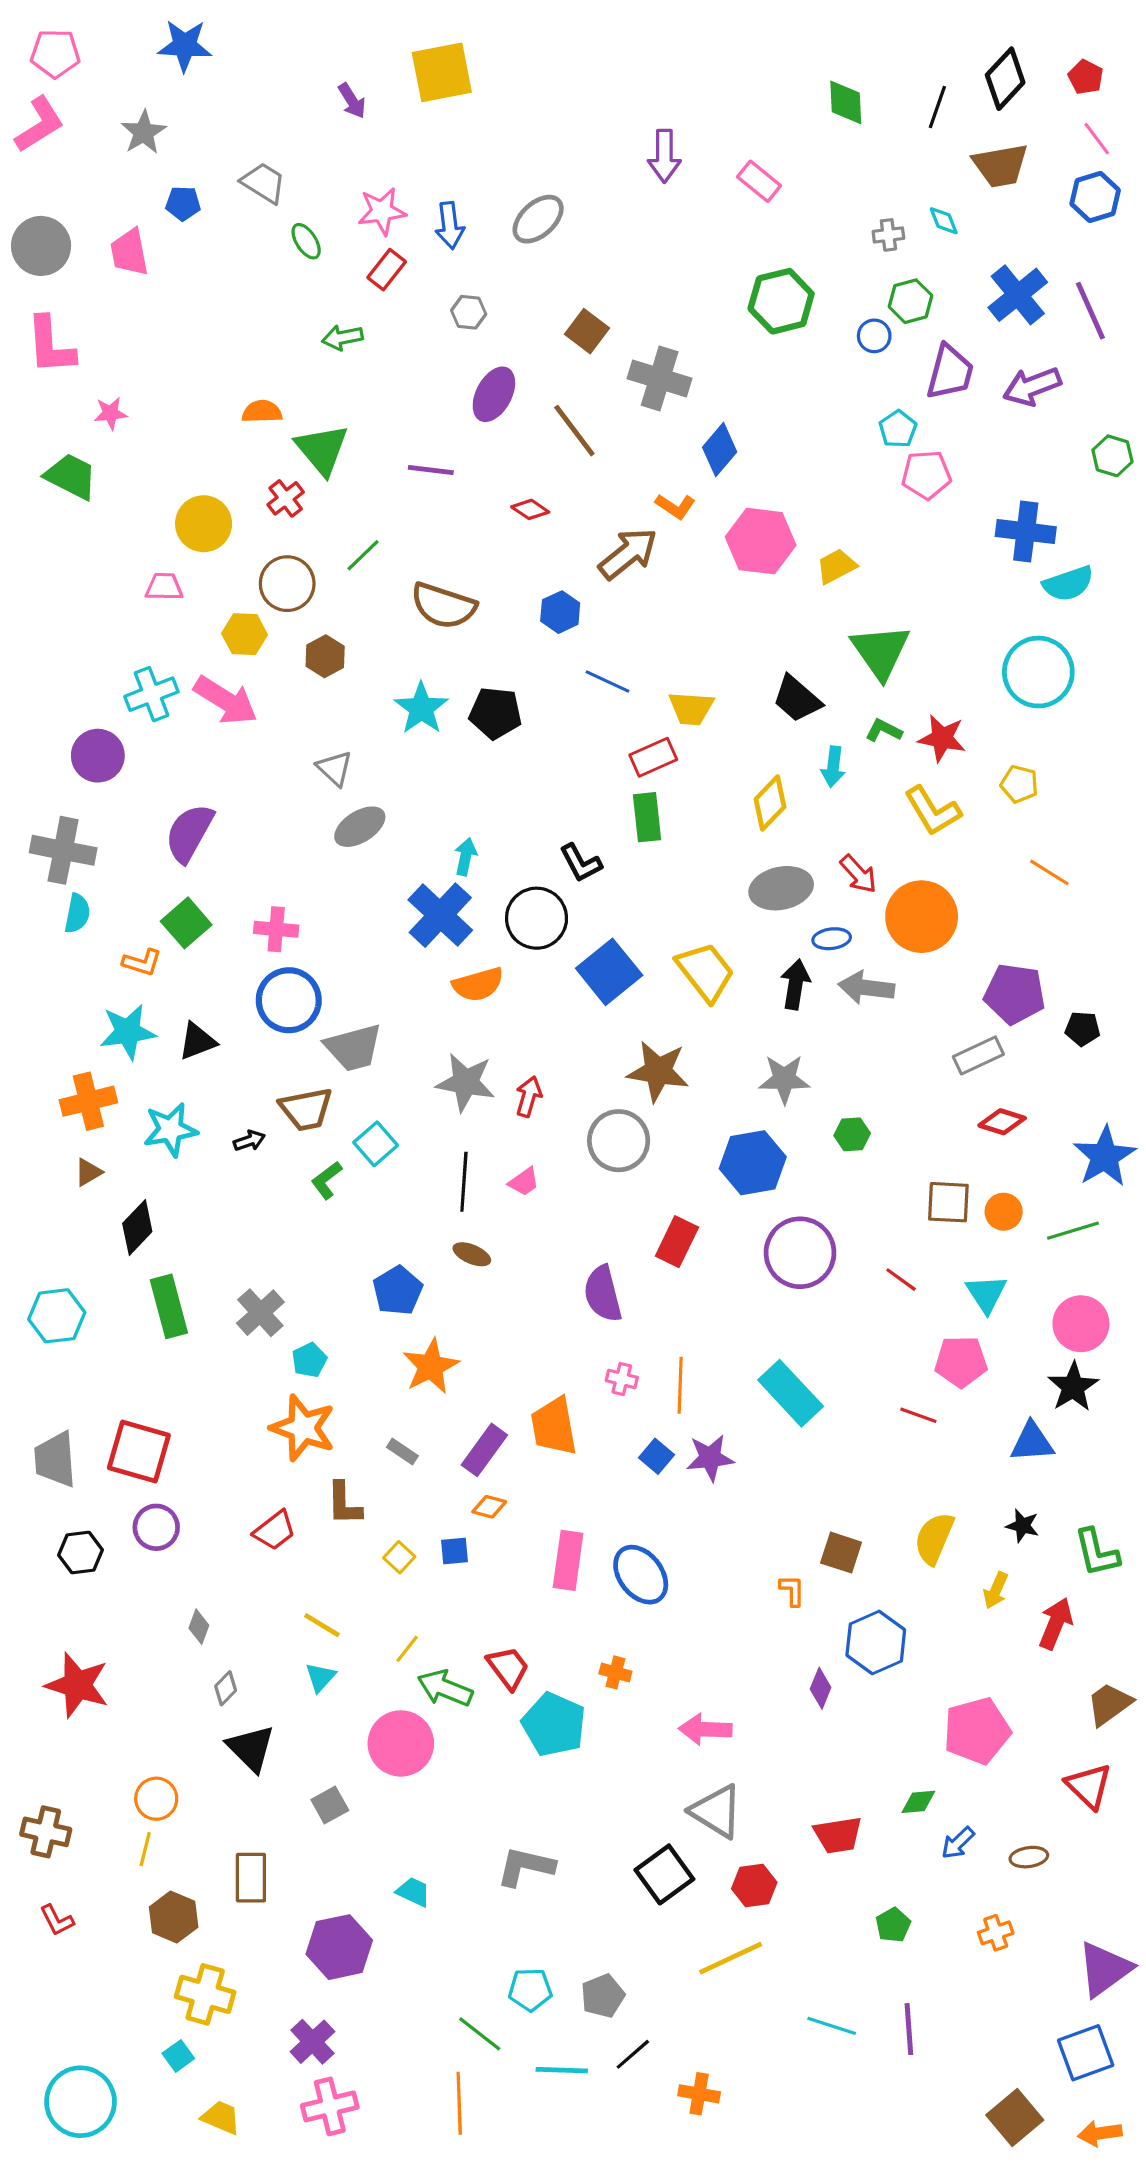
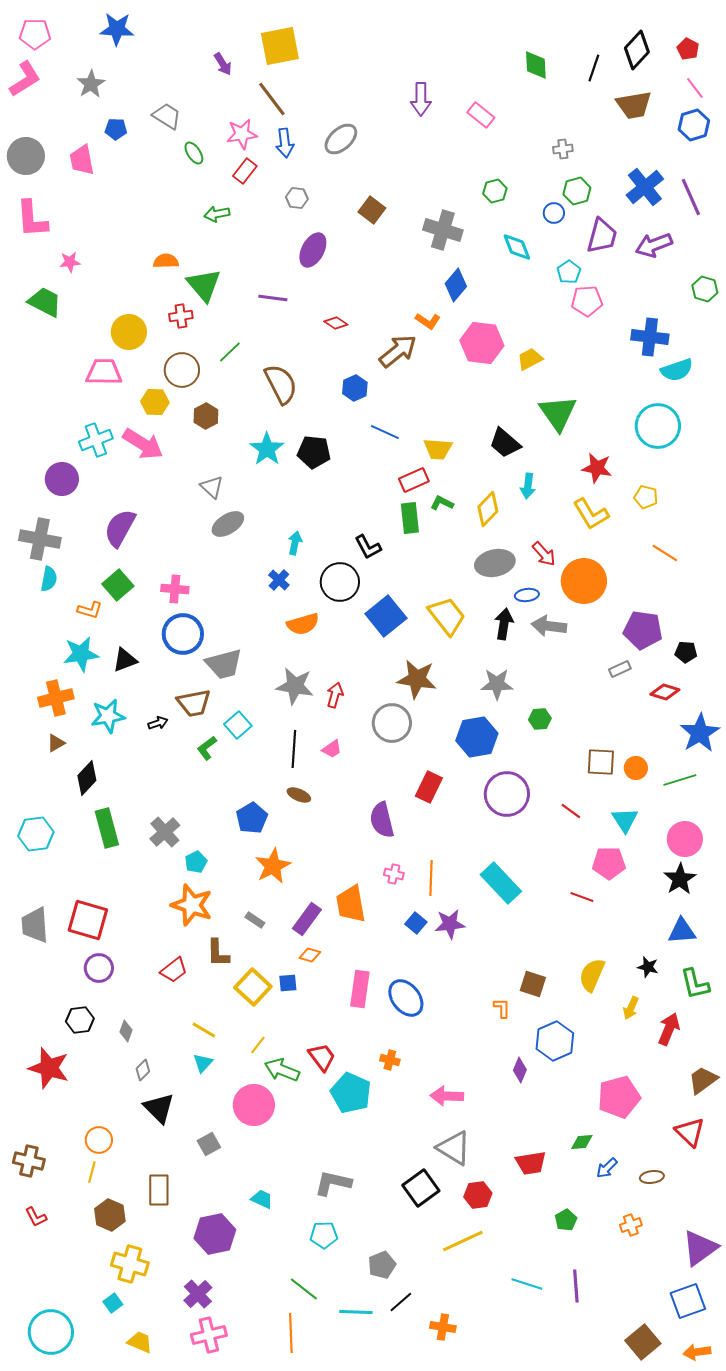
cyan diamond: (944, 221) -> (517, 247), moved, size x1.5
green hexagon: (781, 301) -> (495, 191), size x0.6
gray cross: (660, 379) -> (443, 230), moved
brown line: (574, 431) -> (272, 99), moved
red cross: (286, 498) -> (181, 316), turned 30
pink trapezoid: (164, 587) -> (104, 372), size x1.5
brown semicircle: (443, 606) -> (281, 384), turned -135
green L-shape: (884, 730) -> (442, 503), moved
blue cross: (440, 915) -> (279, 580), size x0.5
gray rectangle: (978, 1055) -> (620, 669), size x0.7
red diamond: (1002, 1122) -> (665, 692), moved
blue triangle: (1032, 1442) -> (682, 931), moved
black hexagon: (80, 1553) -> (80, 1020), moved
yellow square: (399, 1557) -> (253, 987), size x1.8
cyan pentagon: (530, 1990) -> (324, 1235), moved

